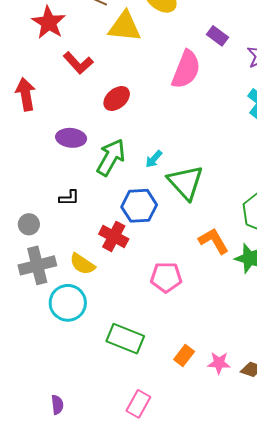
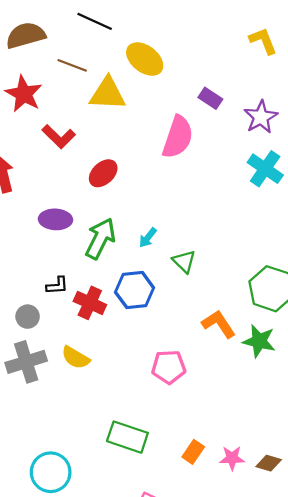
green triangle: (185, 182) -> (184, 261), size x0.6
gray circle: (29, 224) -> (28, 317), moved
red cross: (114, 236) -> (90, 303), moved
cyan circle: (68, 303) -> (51, 472), moved

